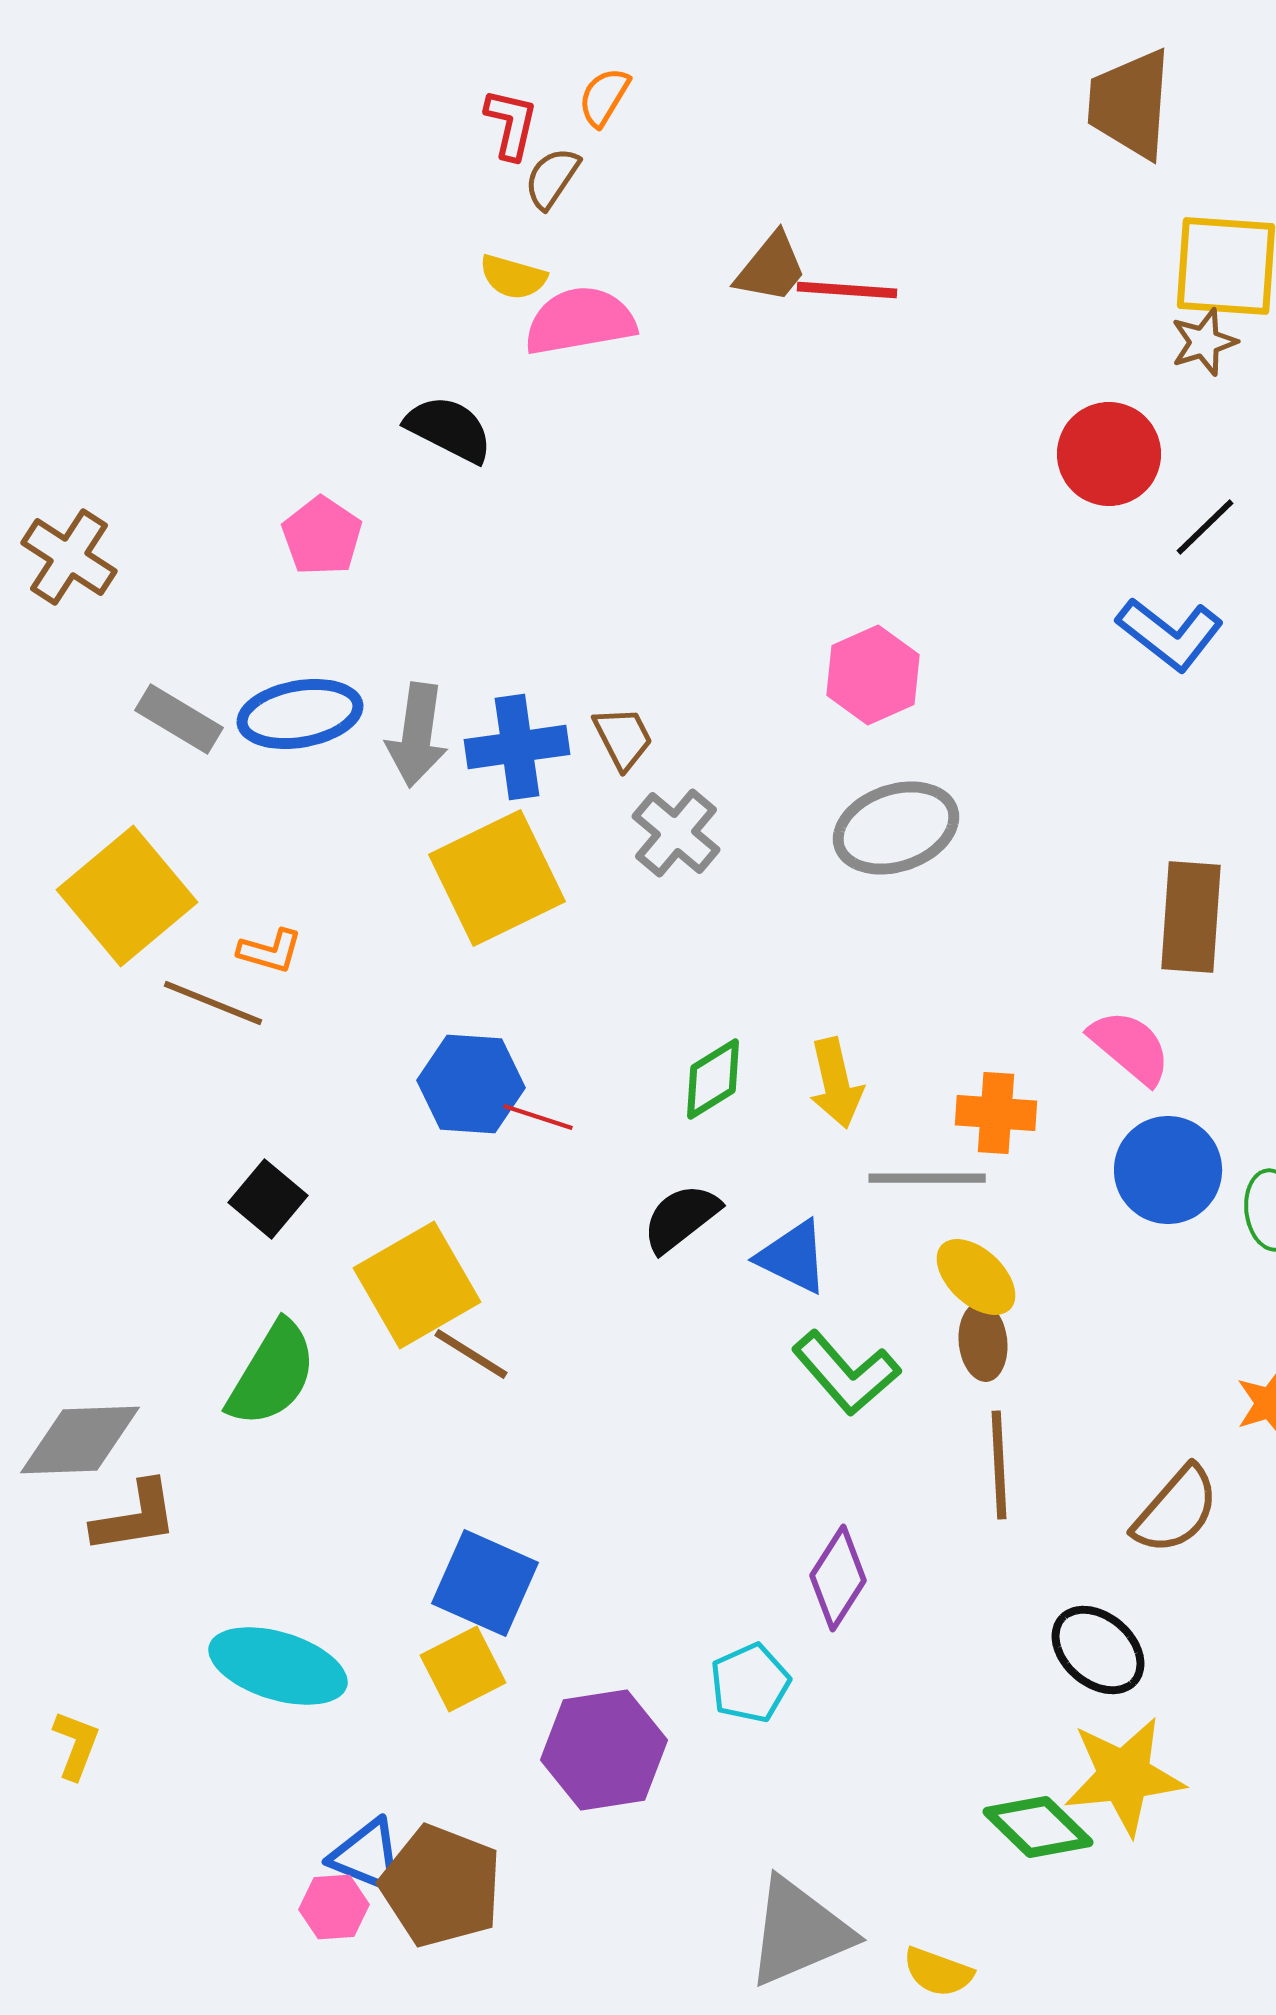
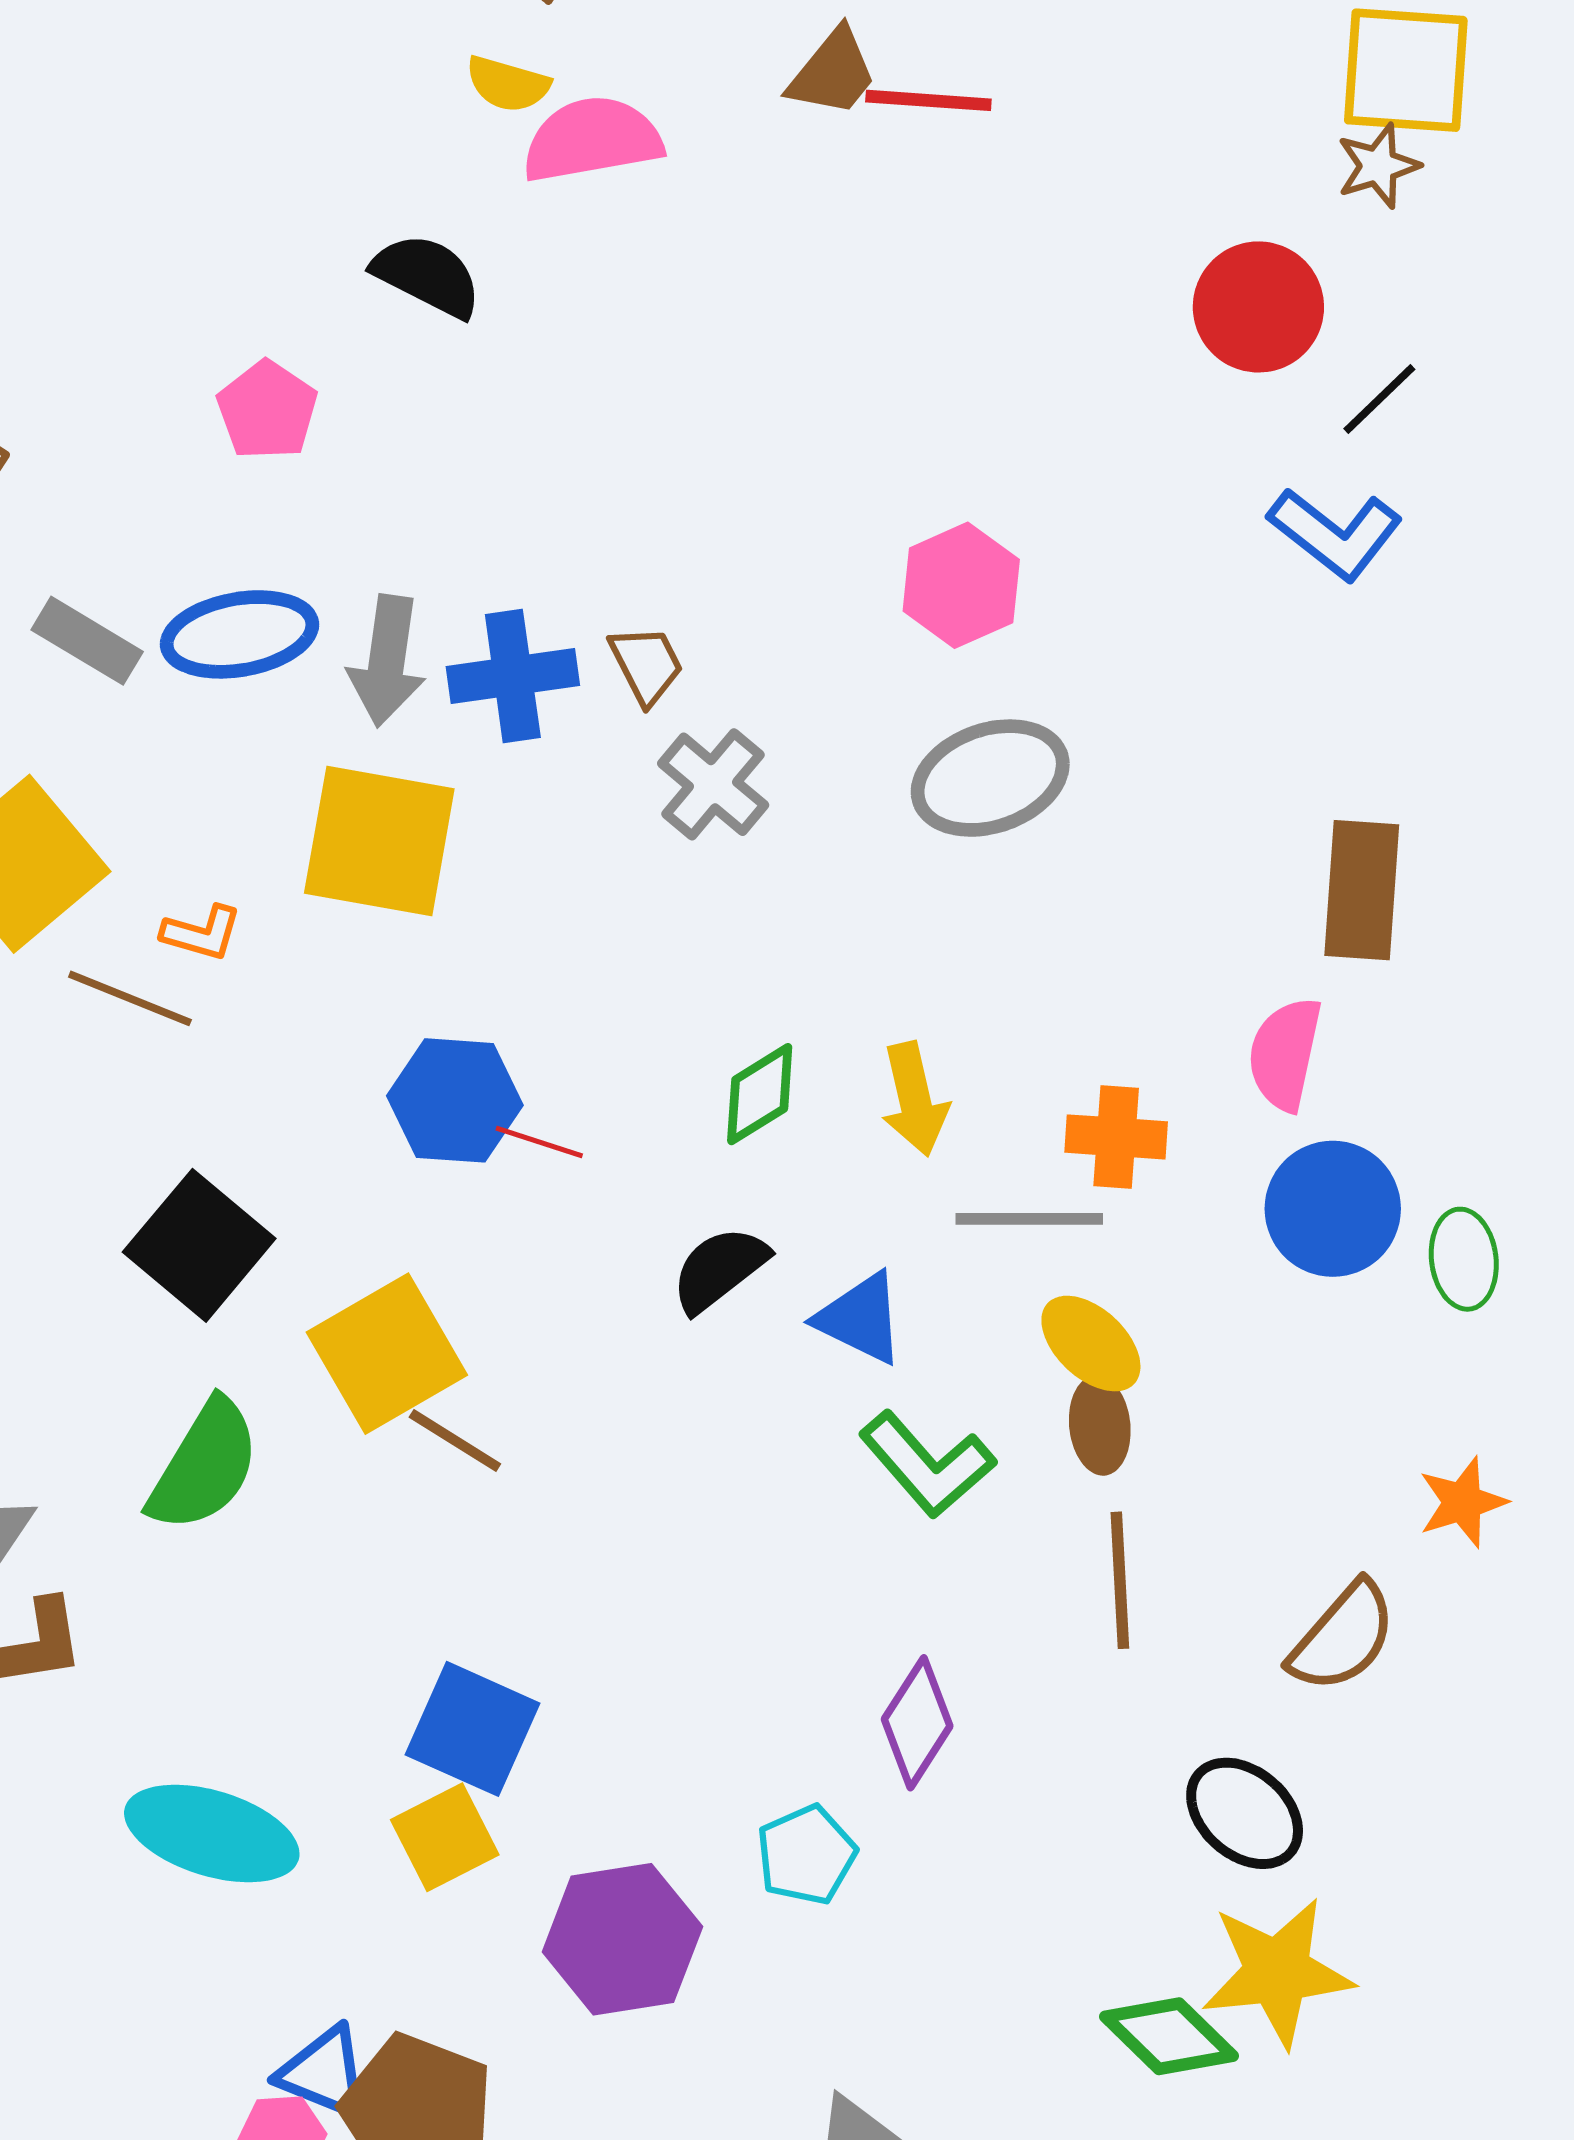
yellow square: (497, 878) -> (379, 841), moved, turned 36
pink semicircle: (1130, 1047) -> (1285, 1054), turned -118
black square: (268, 1199) -> (199, 1245), size x1.5

